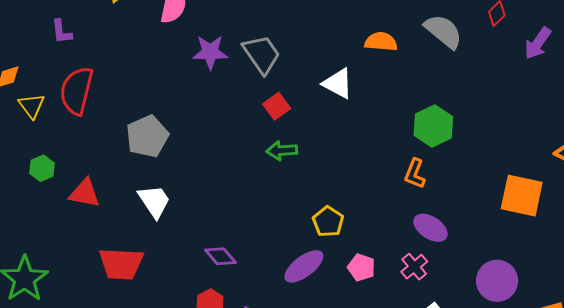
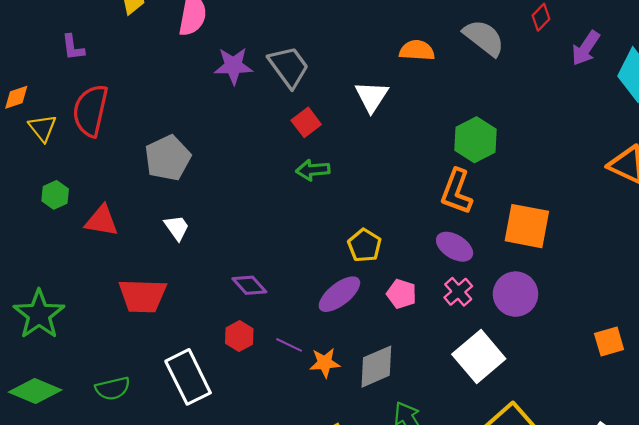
white triangle: (338, 83) -> (372, 96), turned 36
orange L-shape: (415, 174) -> (457, 192), size x1.4
orange square: (522, 196) -> (527, 226), moved
white trapezoid: (154, 201) -> (177, 228), size x0.7
purple ellipse: (431, 228) -> (455, 247), moved
purple circle: (497, 281) -> (515, 294), moved

